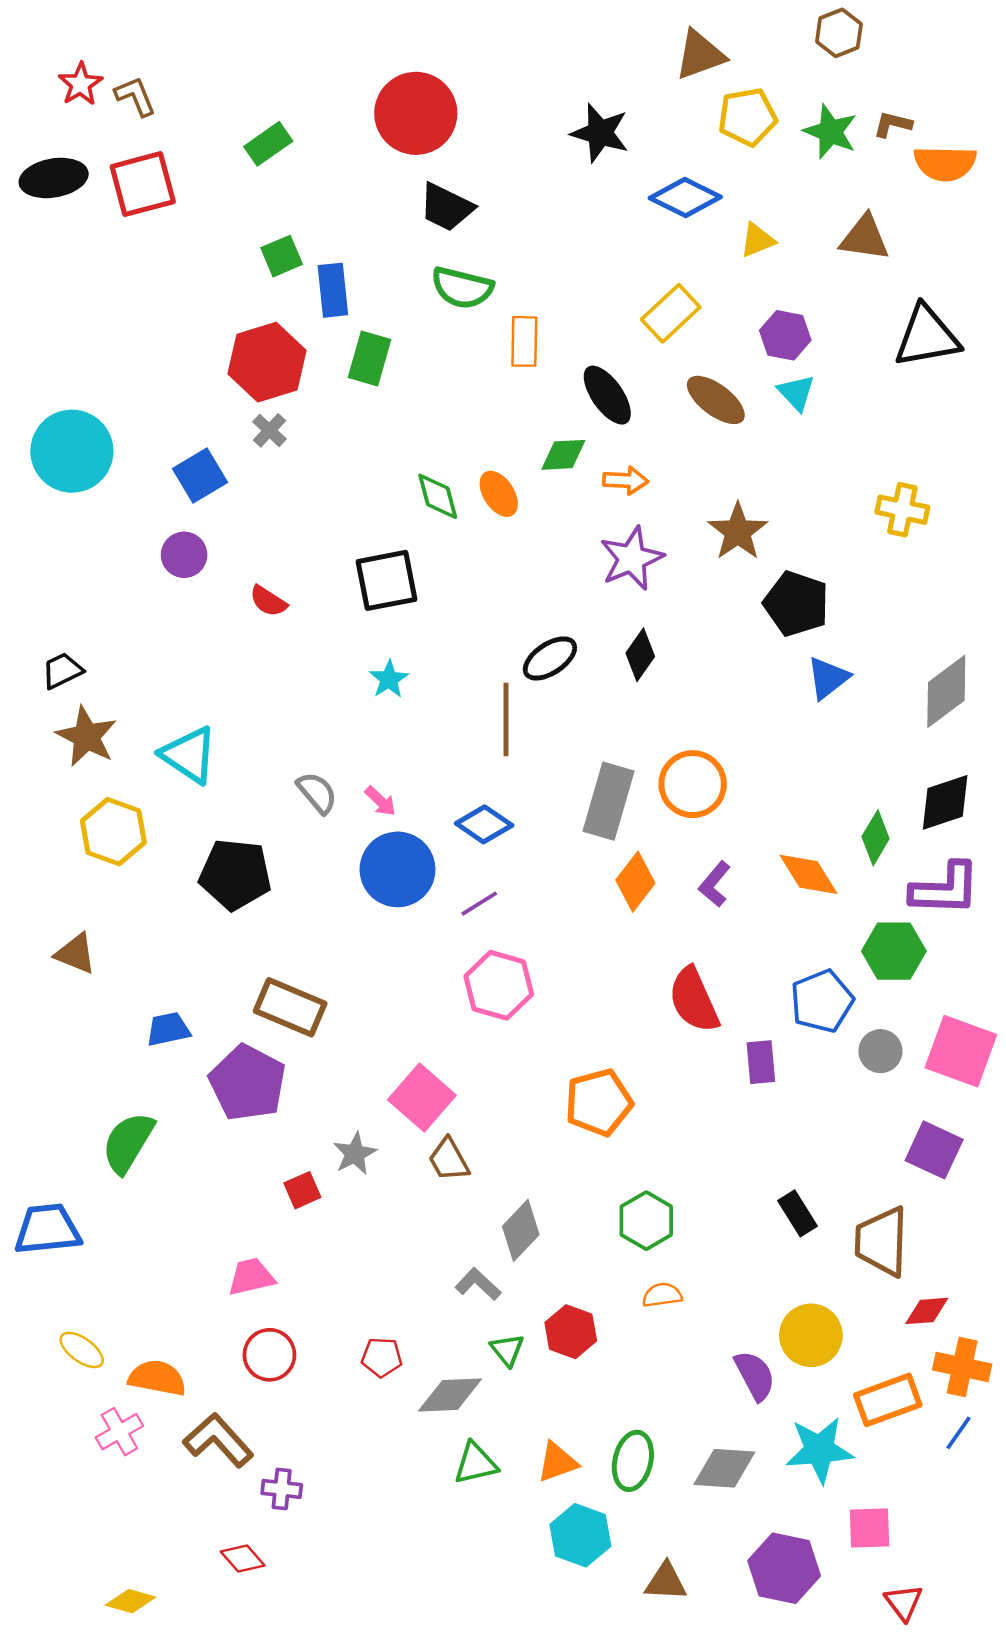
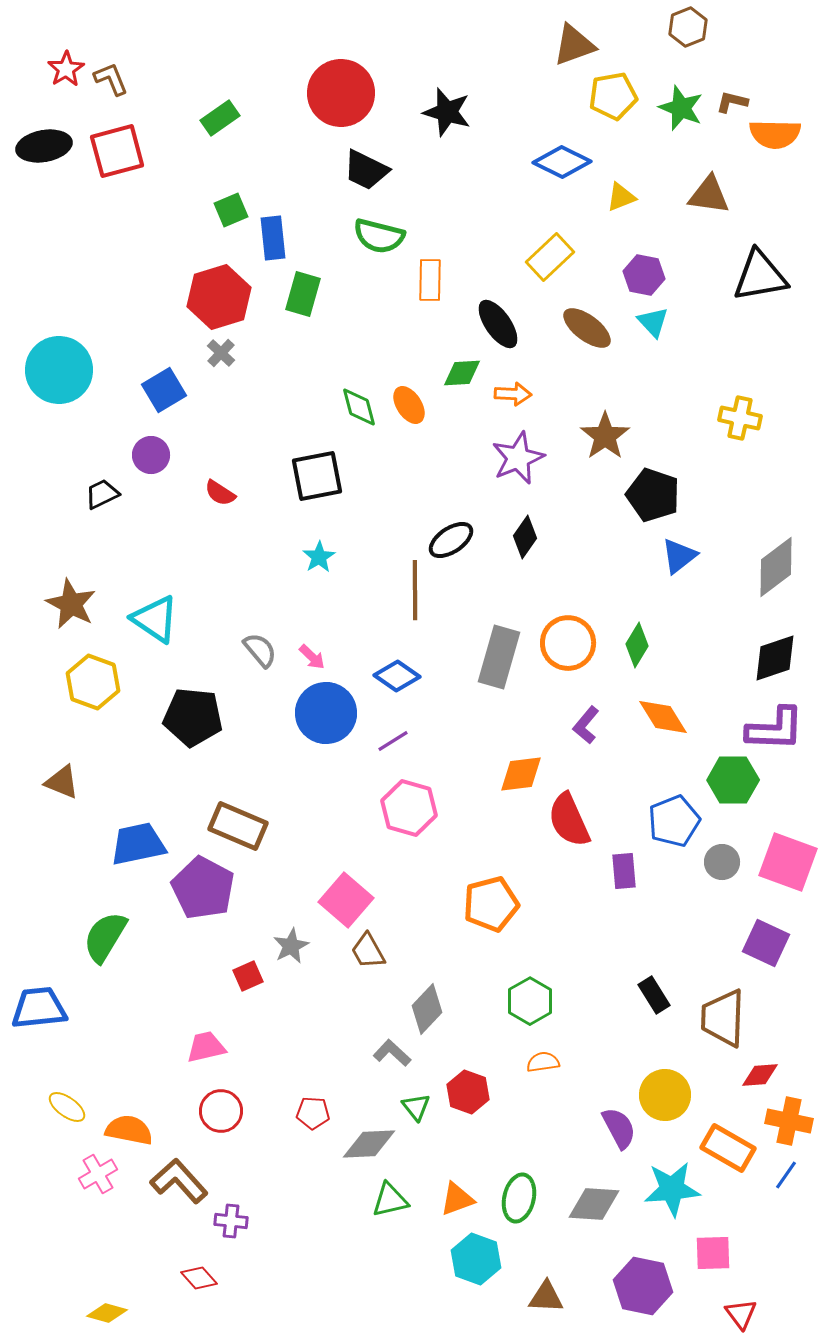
black star: (600, 133) -> (447, 112), moved
black trapezoid: (62, 671) -> (102, 494), moved
green diamond: (876, 838) -> (637, 645), moved
orange diamond: (635, 882) -> (521, 774), moved, turned 45
blue trapezoid: (168, 1029) -> (138, 844), size x1.5
orange rectangle: (888, 1400) -> (728, 1148), turned 50

